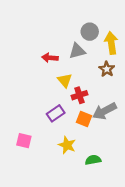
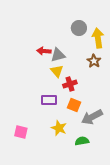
gray triangle: (77, 51) -> (58, 55), moved
gray arrow: (104, 111) -> (92, 117), moved
purple rectangle: (56, 113) -> (49, 100), turned 35
pink square: (24, 141) -> (21, 132), moved

